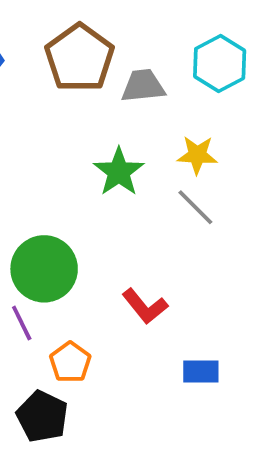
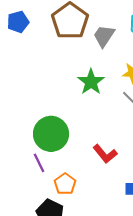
gray trapezoid: (143, 86) -> (104, 36), turned -50

